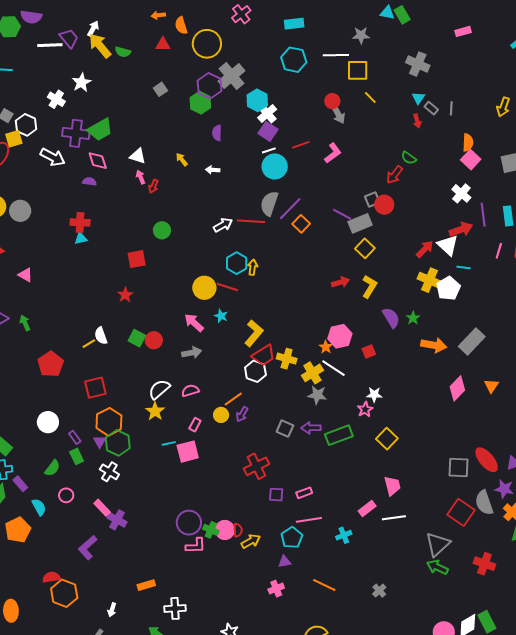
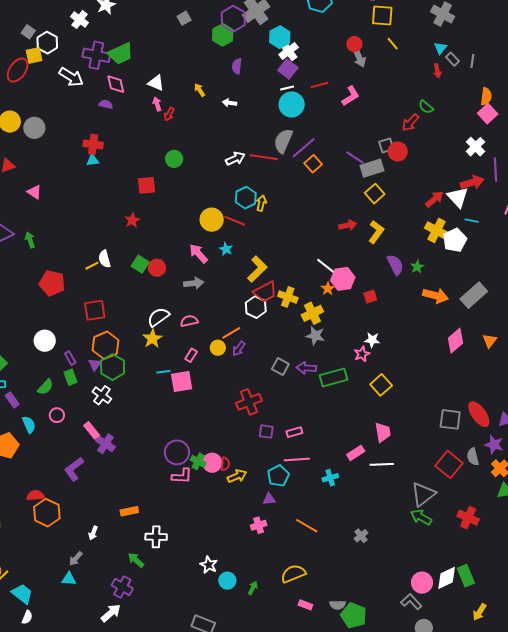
red pentagon: (51, 364) -> (52, 283), turned -30
white line: (334, 368) -> (328, 268), moved
gray semicircle: (484, 503) -> (473, 457), size x0.7

